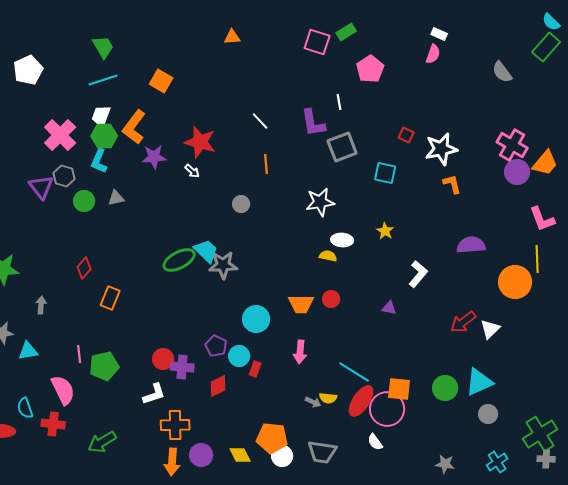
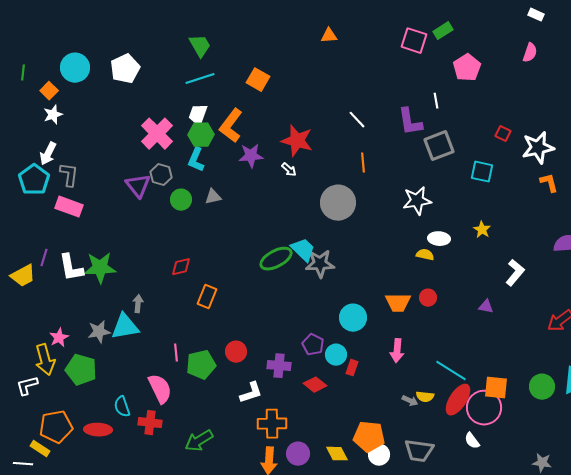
white rectangle: (439, 34) -> (536, 15), moved
gray circle: (241, 204) -> (338, 203), size x2.0
red diamond: (84, 268) -> (181, 267), turned 35
cyan triangle: (28, 351) -> (125, 327), moved, size x1.4
red circle: (163, 359) -> (236, 352), moved
red diamond: (218, 386) -> (315, 385), turned 65

